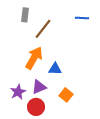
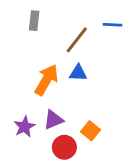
brown line: (43, 29) -> (77, 40), moved
blue triangle: (55, 69) -> (78, 73), moved
red circle: (36, 107) -> (64, 147), moved

